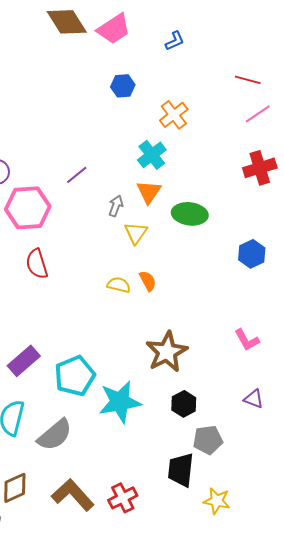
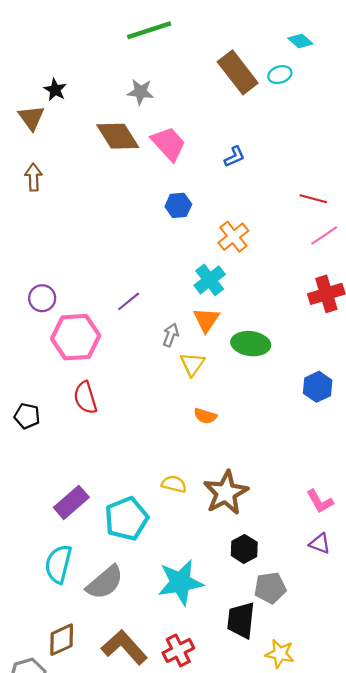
pink trapezoid: (114, 29) -> (169, 144), turned -99
orange semicircle: (148, 281) -> (205, 416), turned 135
yellow semicircle: (119, 285) -> (174, 484), moved
pink L-shape: (247, 340) -> (320, 501), moved
cyan star: (120, 402) -> (180, 582), moved

